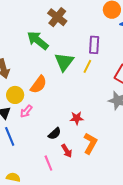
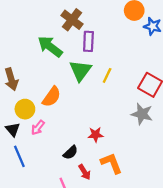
purple rectangle: (94, 45) -> (88, 41), moved
orange L-shape: (90, 143) -> (111, 163), turned -50

